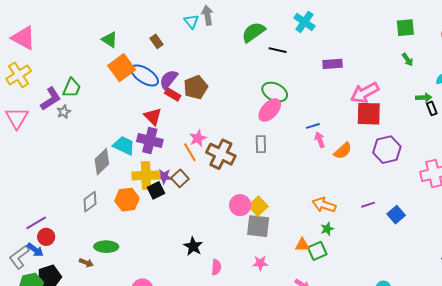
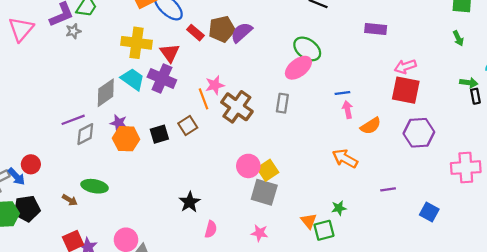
purple semicircle: (169, 79) -> (241, 32), moved
pink arrow: (365, 93) -> (405, 66), size x0.7
yellow cross: (146, 175) -> (136, 43), moved
purple star: (164, 176) -> (119, 123), moved
orange arrow: (324, 205) -> (345, 159), moved
blue square: (396, 215) -> (429, 212), moved, turned -30
purple line: (36, 223) -> (73, 120), moved
orange triangle: (302, 245) -> (309, 221), turned 42

